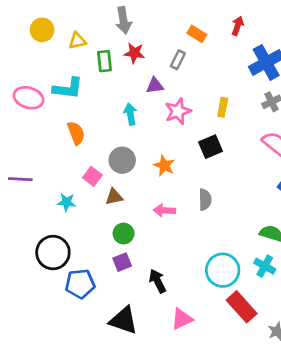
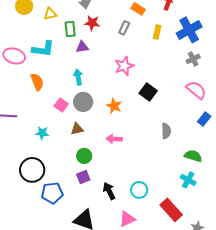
purple triangle: (155, 86) -> (82, 47), moved
yellow rectangle: (223, 107) -> (157, 32), moved
cyan arrow: (130, 114) -> (78, 77), moved
orange semicircle: (76, 133) -> (37, 82), moved
black square: (210, 147) -> (148, 92), turned -30
pink square: (92, 176) -> (61, 105), moved
gray semicircle: (205, 200) -> (166, 131), moved
cyan circle: (223, 270) -> (139, 190), moved, size x0.7

